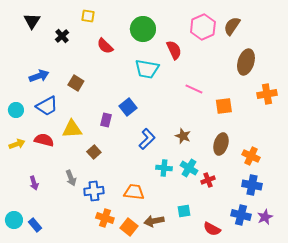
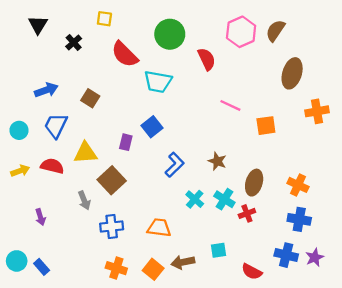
red semicircle: (105, 46) -> (125, 54), size x1.4
cyan trapezoid: (147, 69) -> (158, 82), moved
blue trapezoid: (47, 106) -> (56, 126), turned 145
brown ellipse: (221, 144) -> (254, 183), moved
brown square: (94, 152) -> (112, 180), size x1.6
cyan cross: (164, 168) -> (195, 199), turned 35
gray arrow: (71, 178) -> (84, 200), moved
orange cross: (105, 218) -> (116, 268), moved

